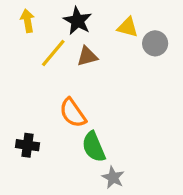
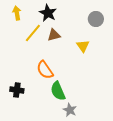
yellow triangle: (128, 27) -> (83, 46), moved, turned 40
gray circle: (155, 43) -> (96, 19), moved

